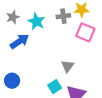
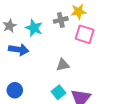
blue arrow: (20, 41) -> (19, 50), turned 48
gray triangle: (68, 66) -> (63, 65), moved, turned 48

